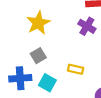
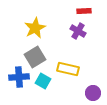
gray square: (38, 56) -> (35, 57), size x1.5
yellow rectangle: (76, 69) -> (68, 69), size x1.5

